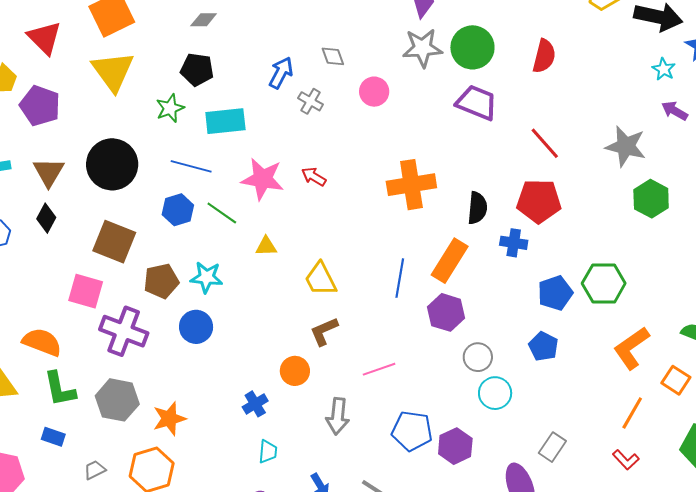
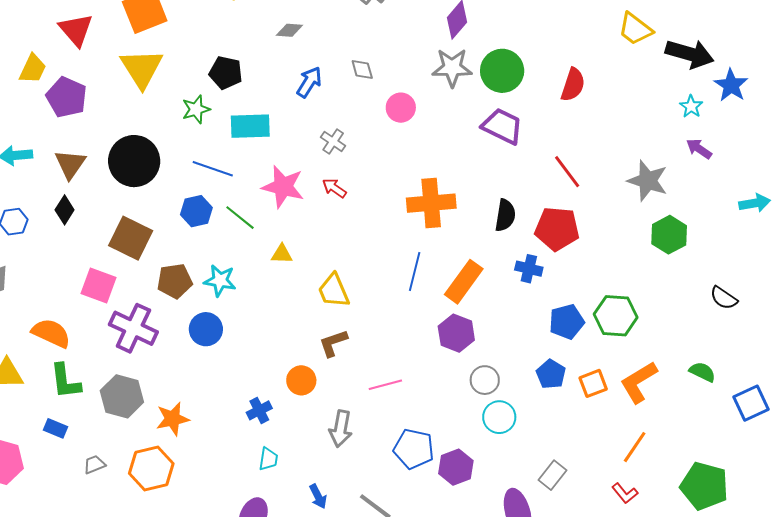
gray diamond: (204, 20) -> (289, 30), moved
gray cross: (311, 101) -> (333, 141), moved
black semicircle: (477, 208) -> (505, 215), moved
blue line: (400, 278) -> (415, 272), moved
orange square: (676, 380) -> (593, 383), moved, turned 32

